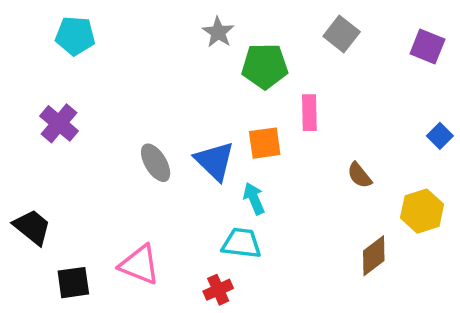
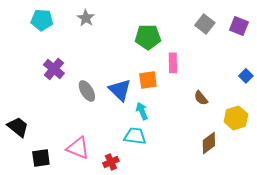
gray star: (218, 32) -> (86, 18), moved
gray square: (342, 34) -> (205, 24), moved
purple cross: (59, 123) -> (54, 69), moved
red cross: (218, 290) -> (111, 162), moved

